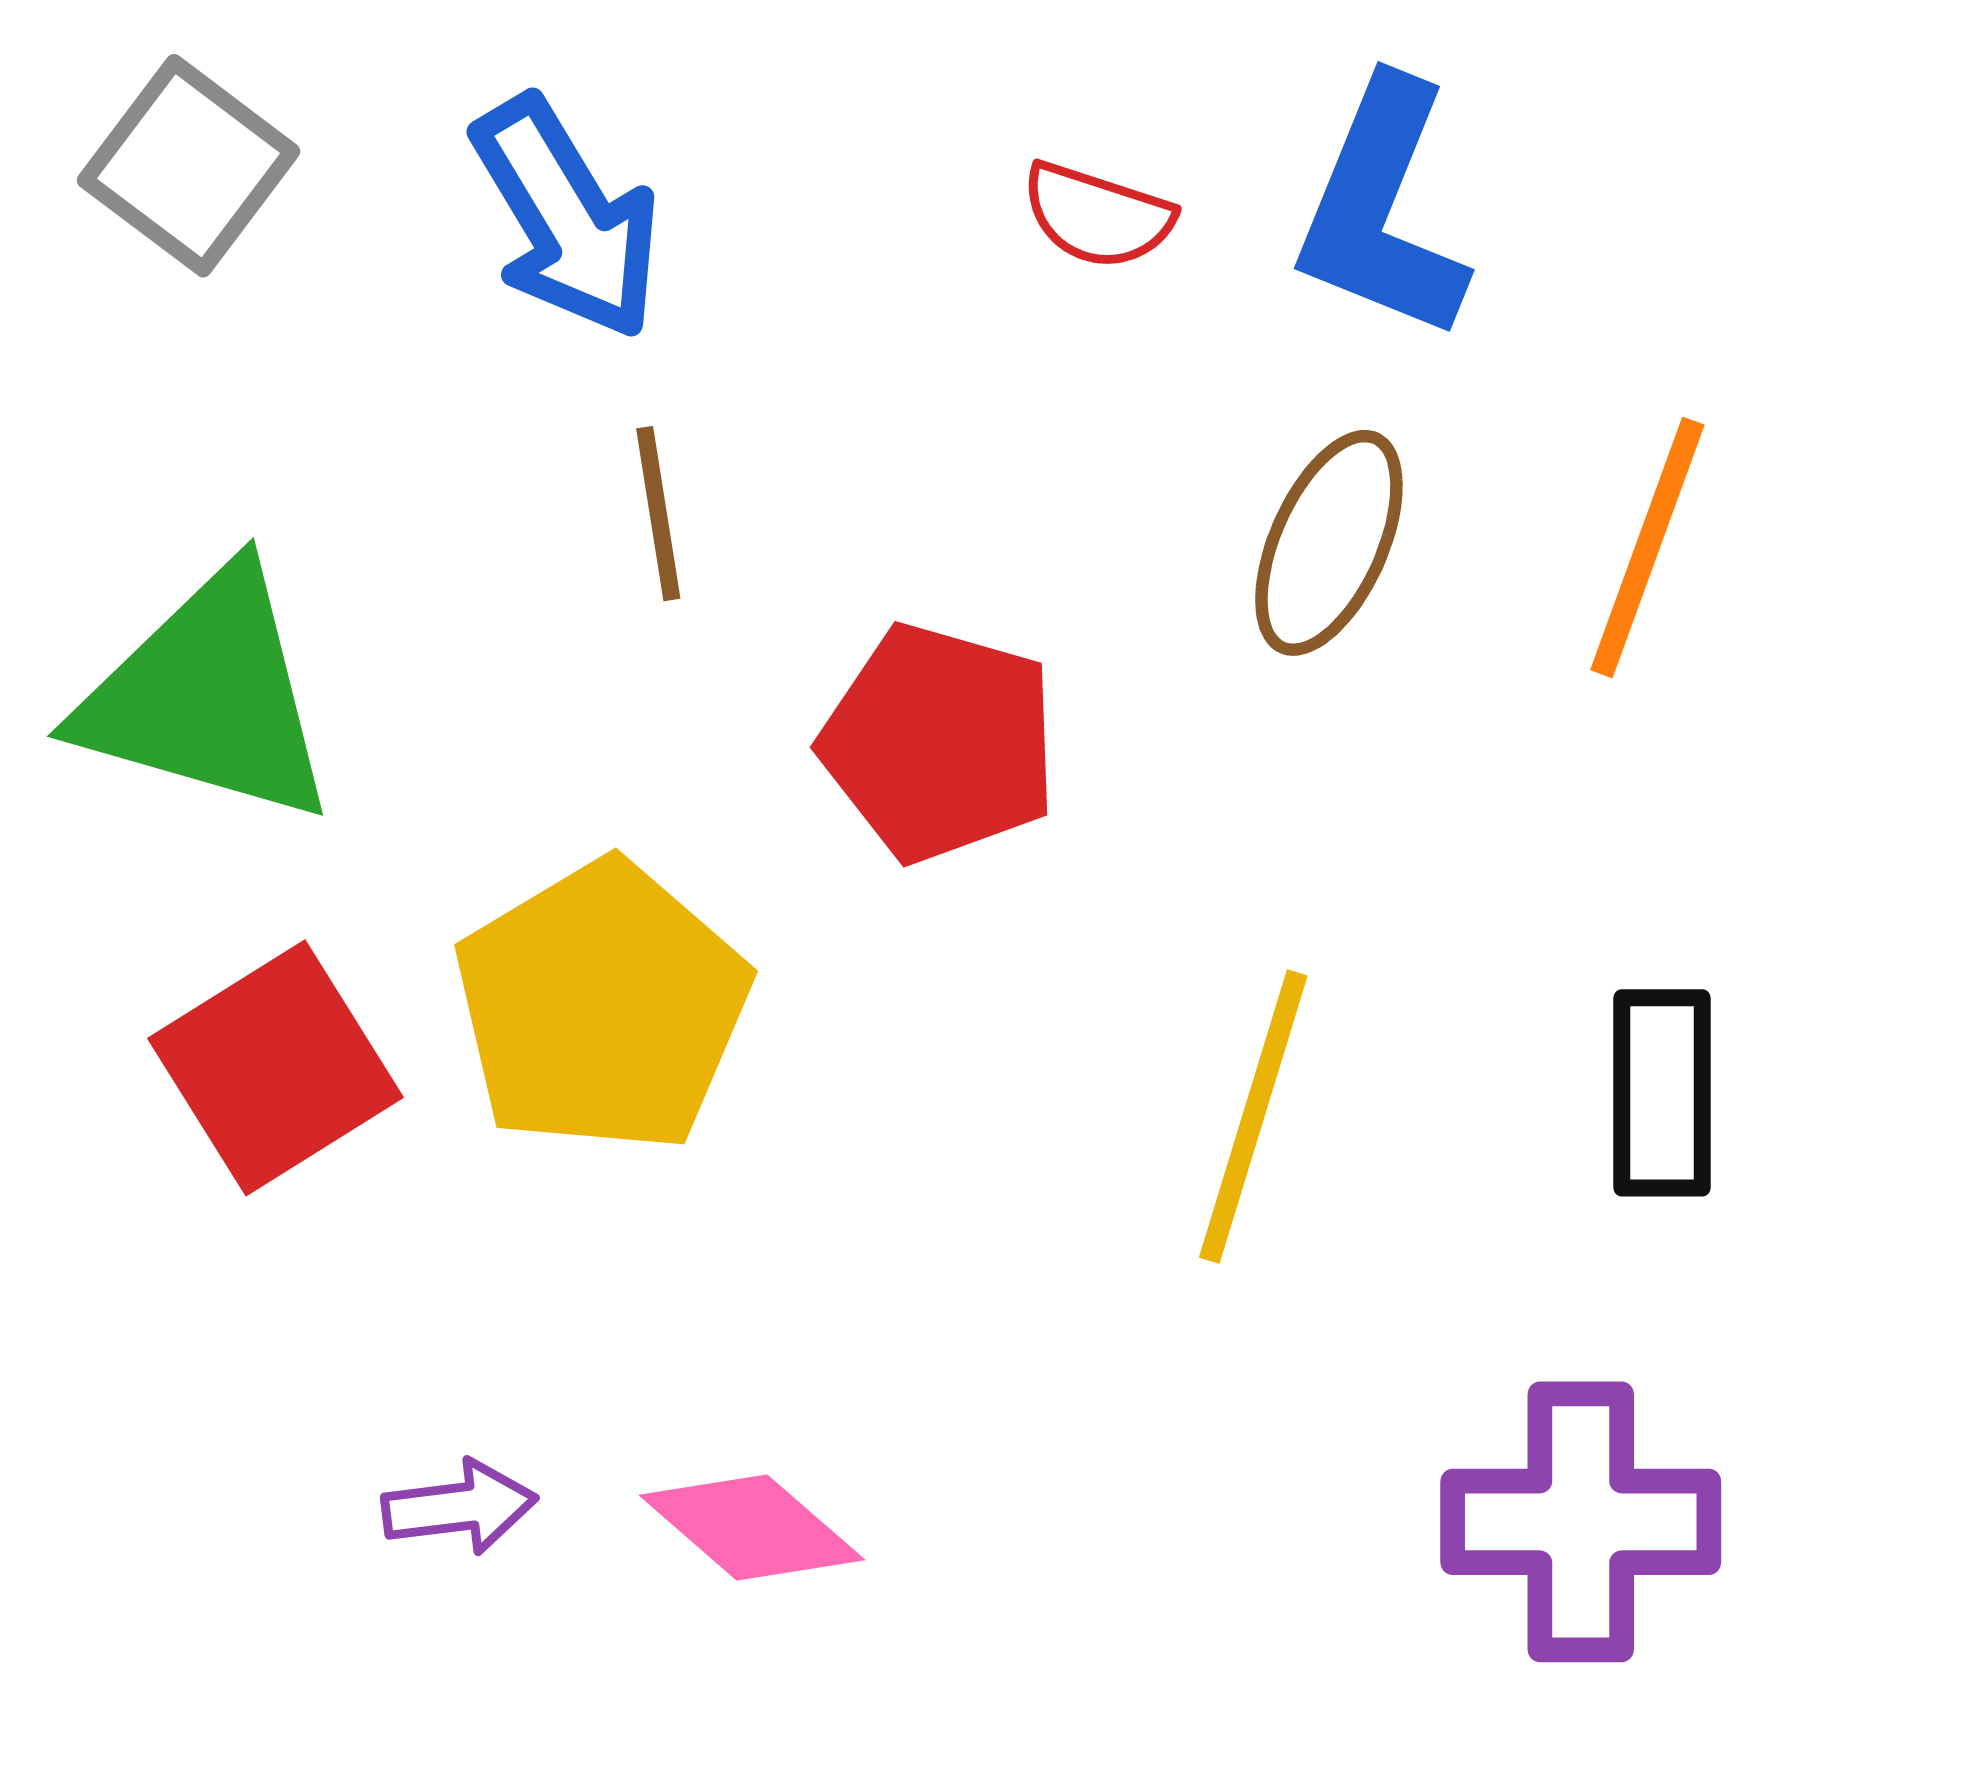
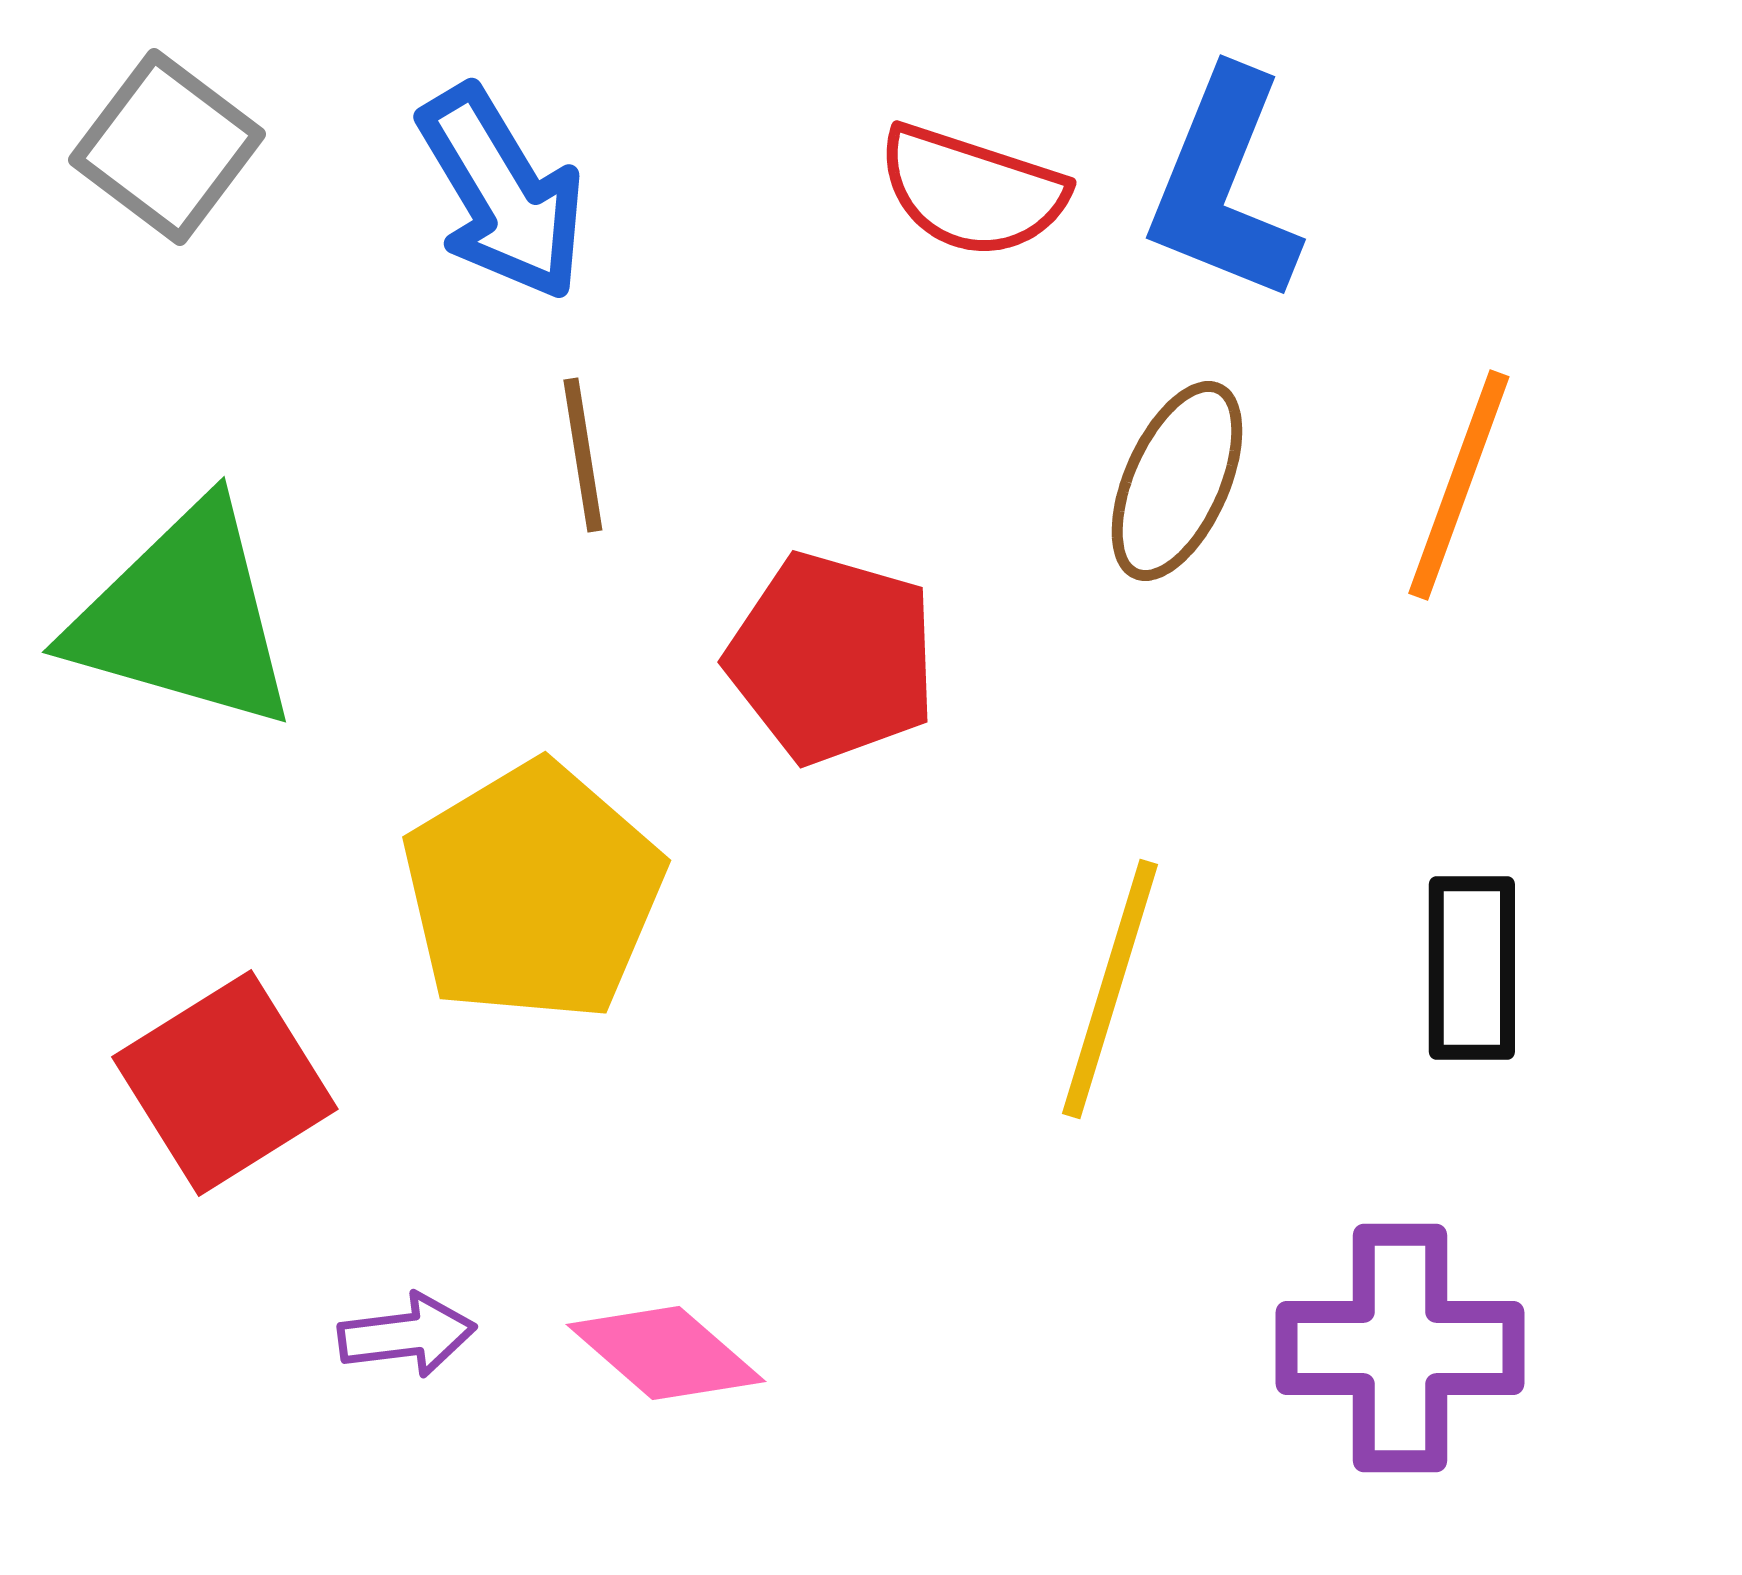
red semicircle: (1097, 215) -> (972, 191), size x1.4
red square: (275, 1068) -> (225, 1083), moved

